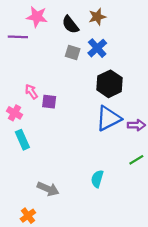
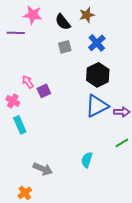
blue cross: (97, 48) -> (97, 43), moved
gray square: (73, 53) -> (65, 47), turned -32
purple square: (49, 102) -> (44, 91), turned -32

